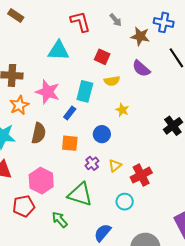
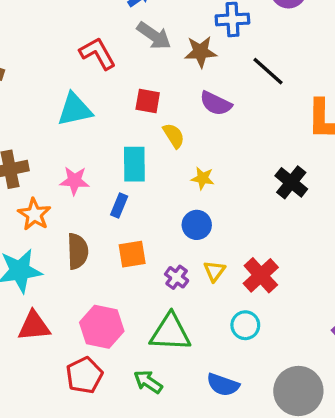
gray arrow: (116, 20) -> (154, 36), size x1.5
yellow semicircle: (112, 81) -> (174, 136), turned -98
pink star: (48, 92) -> (74, 181), size x0.7
blue circle: (102, 134) -> (197, 225), moved
blue semicircle: (103, 233) -> (223, 385), turned -96

